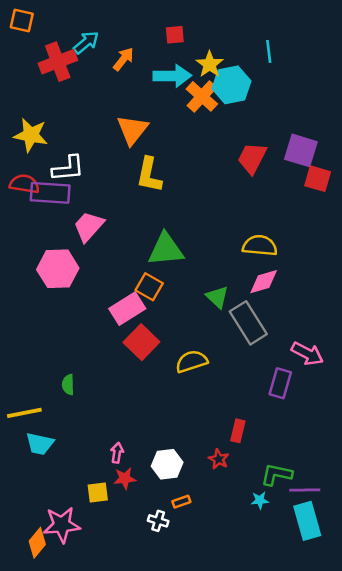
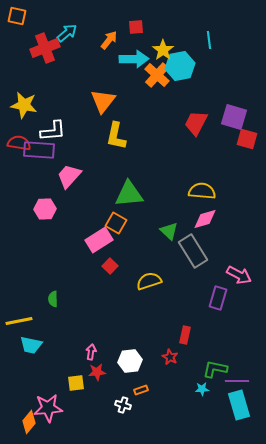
orange arrow: (123, 59) -> (109, 40), moved
pink hexagon: (58, 269) -> (45, 209), size x0.7
red square: (141, 342) -> (110, 266), size x0.6

